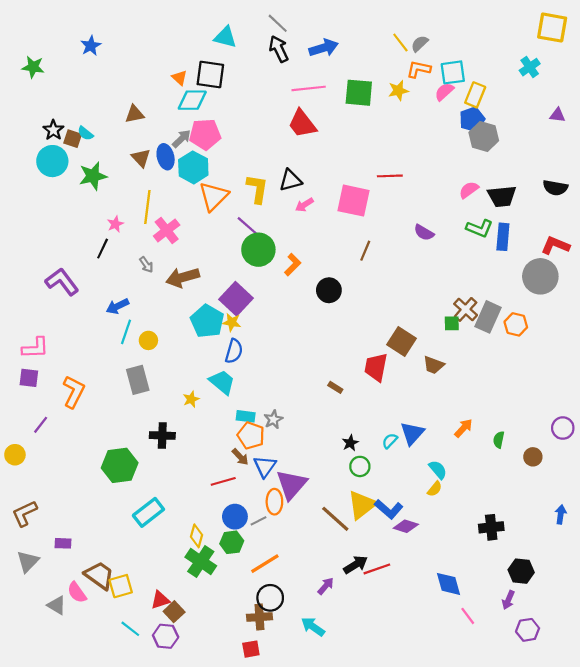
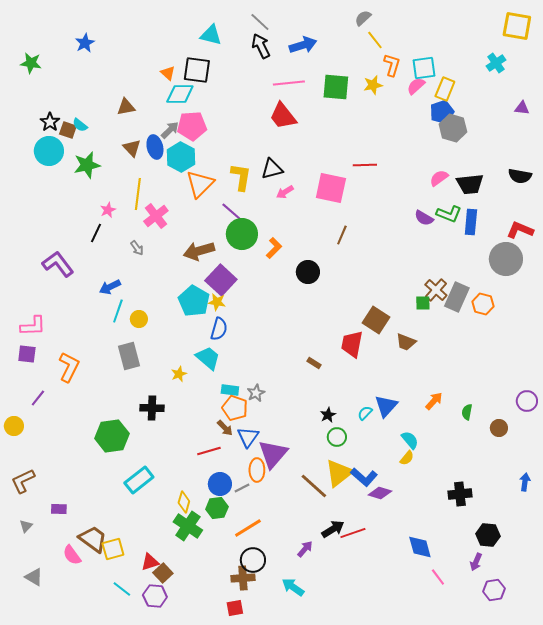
gray semicircle: (420, 44) -> (363, 18), moved
orange L-shape: (419, 69) -> (392, 65), turned 95
purple semicircle: (424, 233) -> (424, 218), moved
brown arrow: (183, 277) -> (199, 251), moved
gray triangle: (28, 561) -> (26, 526), size x0.6
gray triangle: (57, 605) -> (34, 577), moved

